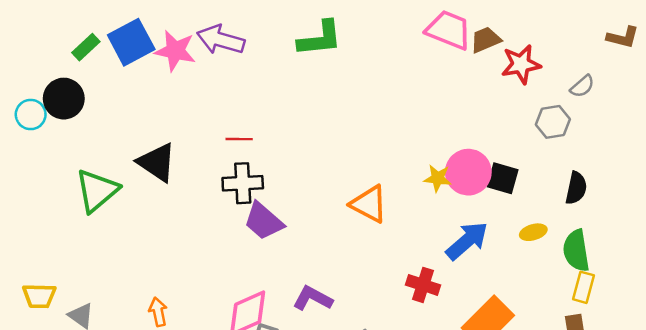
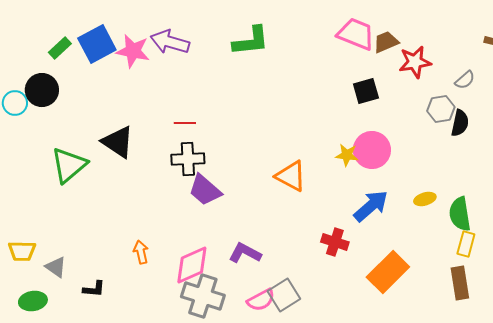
black square: (503, 178) -> (366, 91), moved, turned -32
black semicircle: (576, 188) -> (460, 123), moved
orange arrow: (158, 312) -> (141, 252), moved

